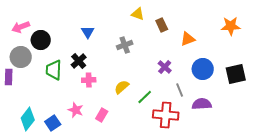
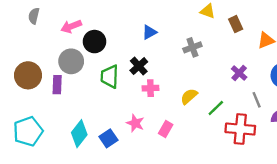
blue triangle: (88, 32) -> (149, 32), turned 32

